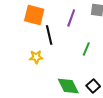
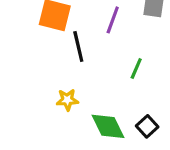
yellow star: (36, 57) -> (67, 100), moved

